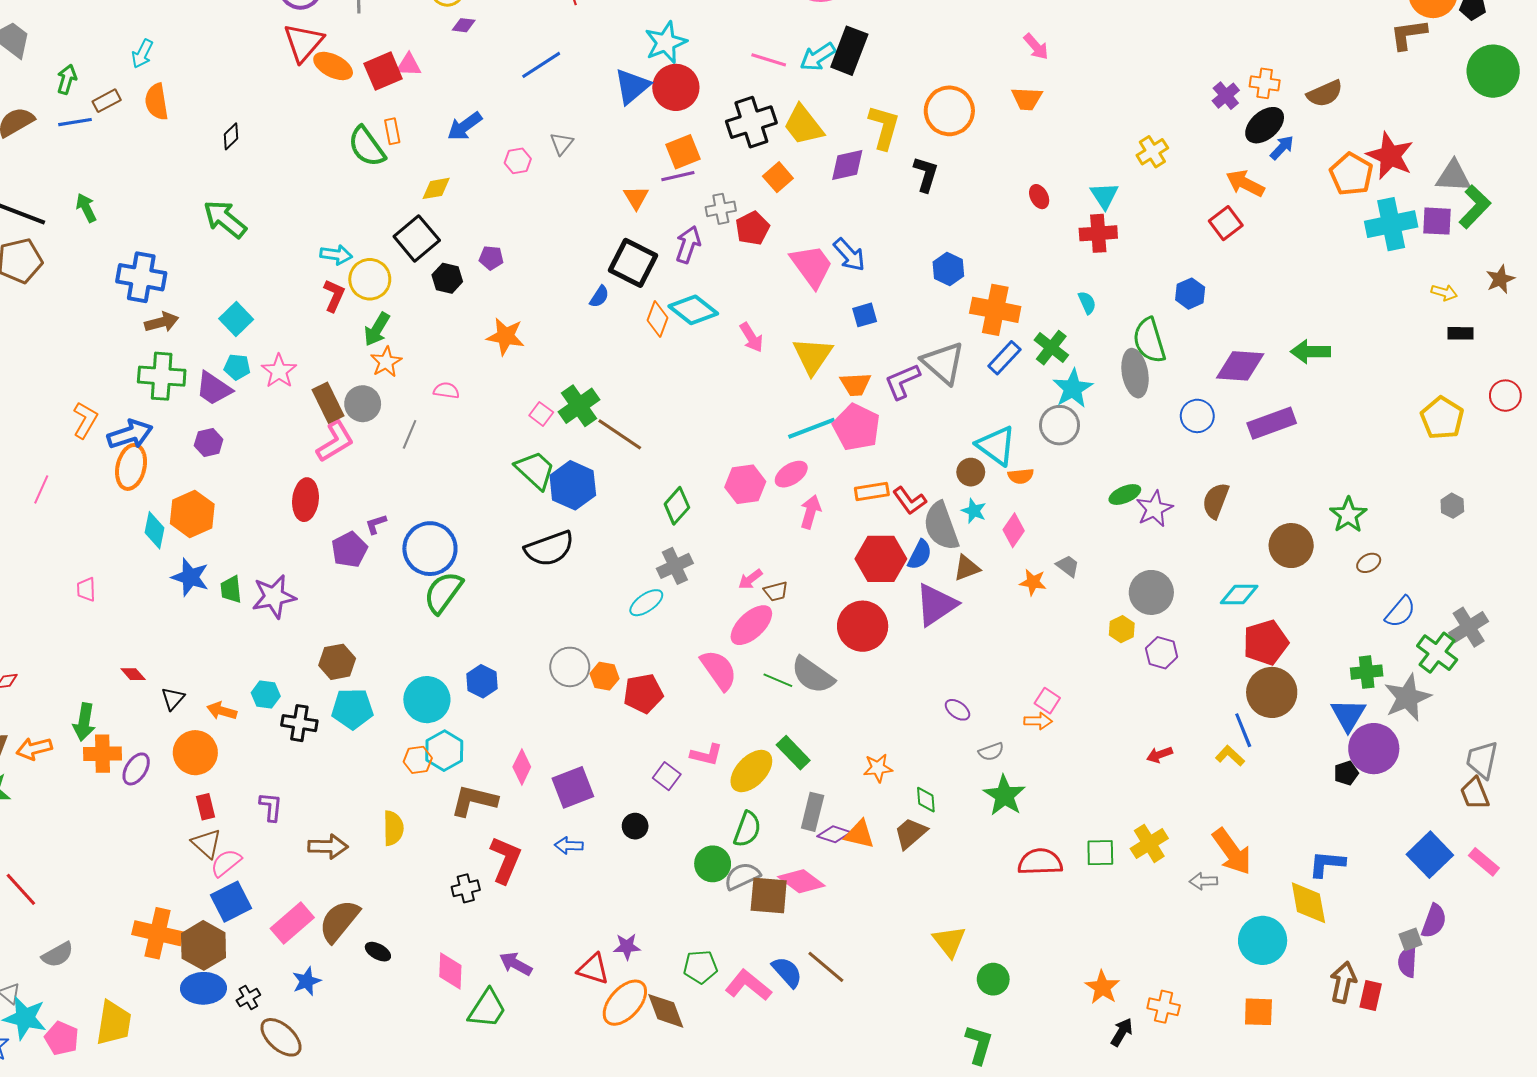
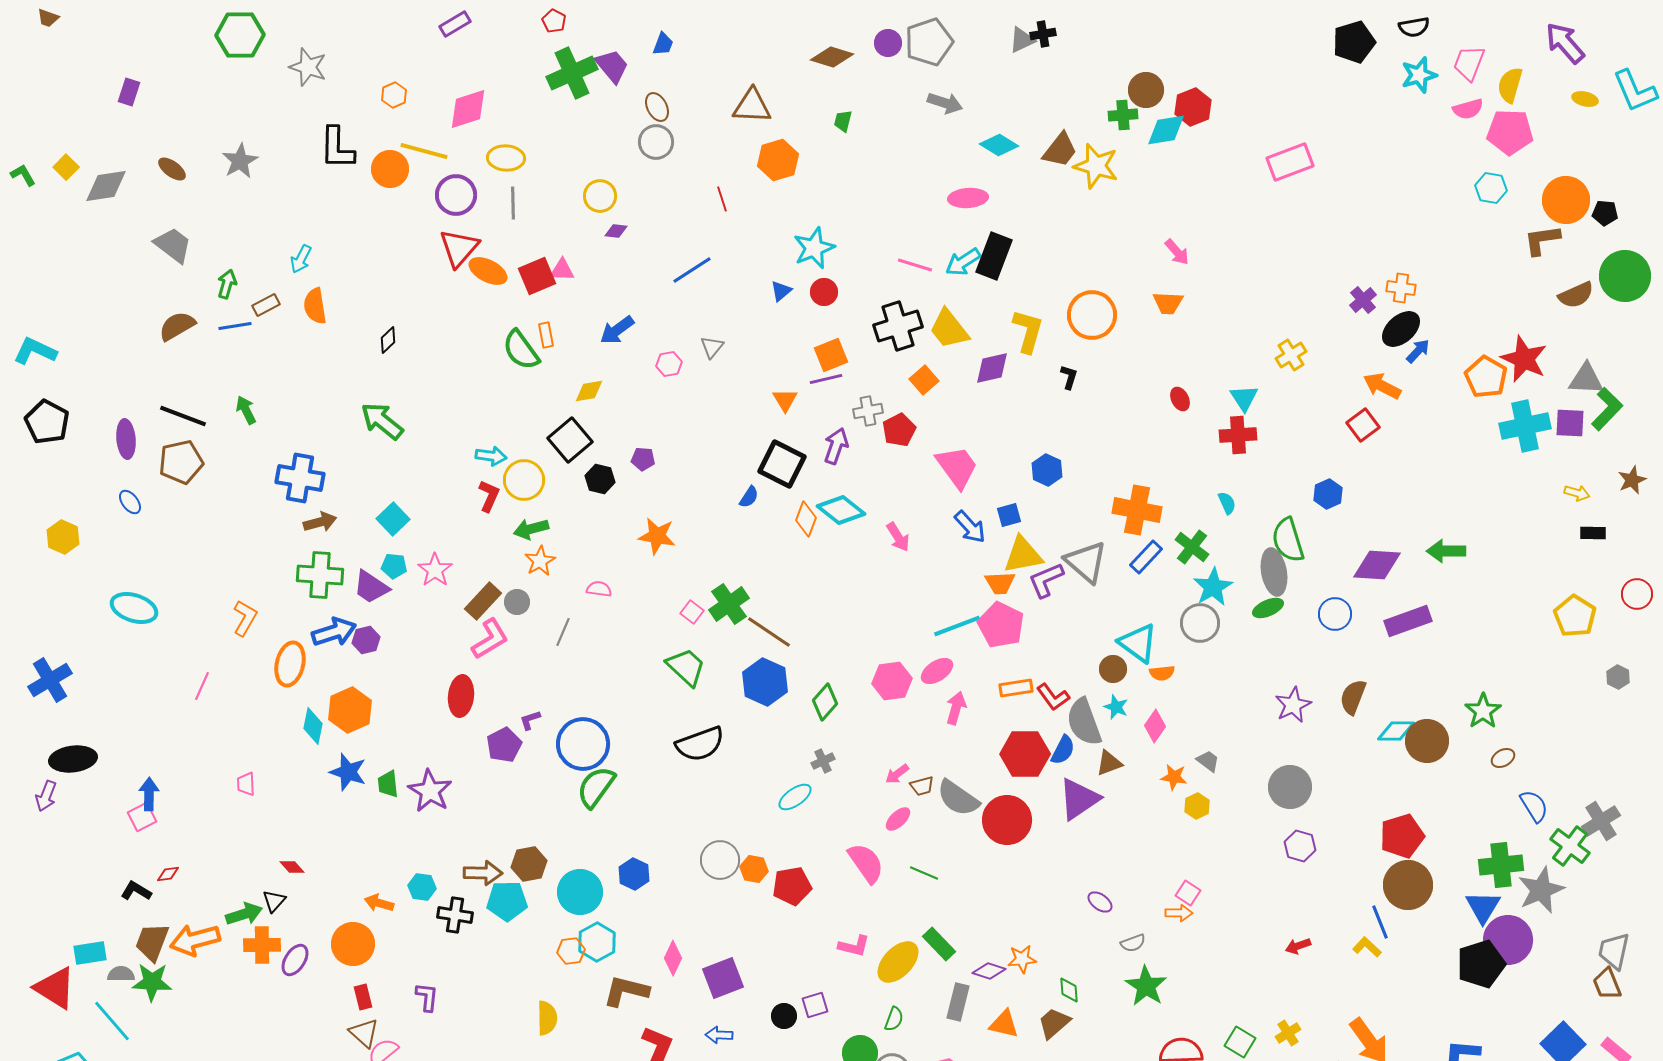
blue triangle: (632, 86) -> (781, 291), size x0.6
red circle: (676, 87) -> (824, 292), size x0.6
brown semicircle: (1325, 94) -> (1576, 295), moved
black L-shape: (926, 174) -> (1069, 377), size x0.7
blue arrow: (849, 255) -> (970, 527), moved
blue hexagon: (948, 269) -> (1047, 470), moved
green arrow: (377, 329) -> (531, 529), turned 44
yellow triangle: (813, 356) -> (1023, 555), moved, turned 45
brown rectangle: (328, 403) -> (483, 601), turned 69
gray circle: (363, 404) -> (517, 602), size x0.7
blue arrow: (130, 434) -> (334, 632), moved
blue hexagon: (573, 485) -> (765, 682), moved
green ellipse: (1125, 495) -> (1268, 608), moved
gray hexagon: (1452, 506) -> (1618, 677), moved
gray cross: (675, 566) -> (823, 761), size x0.7
cyan diamond: (1239, 595) -> (1396, 731), moved
purple star: (274, 597) -> (430, 791), turned -30
blue semicircle: (1400, 612) -> (1534, 806), turned -72
pink ellipse: (751, 625) -> (898, 819), size x0.6
yellow hexagon: (1122, 629) -> (1197, 806), moved
brown hexagon: (337, 662) -> (529, 864), moved
green cross: (1367, 672) -> (1501, 865), size x1.4
gray semicircle: (813, 675) -> (958, 798), moved
black triangle: (173, 699) -> (274, 901), moved
green arrow: (84, 722) -> (244, 914), turned -117
orange arrow: (34, 749) -> (195, 940), size x1.4
black pentagon: (1346, 773) -> (1481, 964), size x2.0
purple square: (667, 776) -> (815, 1005), moved, turned 36
green semicircle: (747, 829) -> (894, 1019), size x0.7
purple diamond: (834, 834) -> (989, 971), moved
yellow cross: (1149, 843) -> (1288, 1033), size x0.7
brown arrow: (328, 847) -> (483, 873), moved
green square: (1100, 853) -> (1240, 1042), turned 32

